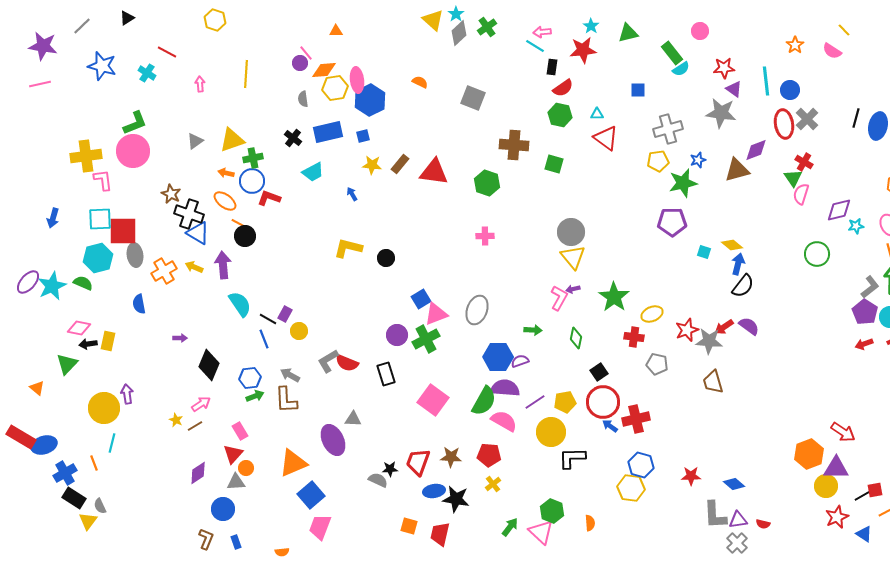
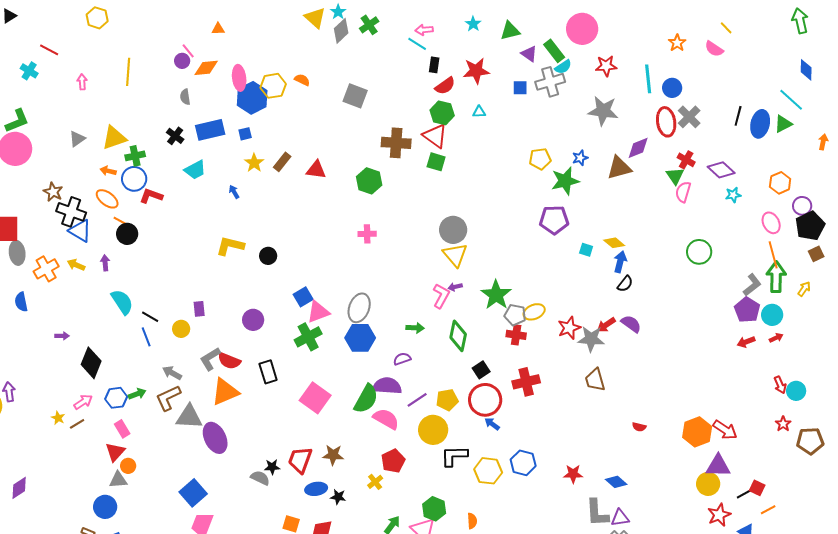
pink circle: (700, 31) -> (582, 29), size x1.8
red star: (583, 50) -> (476, 71), moved
yellow hexagon: (335, 88) -> (273, 86), moved
purple triangle: (734, 89) -> (529, 54), moved
gray cross: (668, 129) -> (550, 82), moved
red triangle: (606, 138) -> (435, 136), moved
yellow star: (372, 165) -> (254, 163), turned 30
red triangle: (434, 172) -> (316, 170), size x0.7
purple diamond: (839, 210) -> (721, 170), moved, turned 56
cyan star: (856, 226) -> (733, 195), moved
purple arrow: (223, 265) -> (105, 263), size x0.6
black semicircle: (743, 286) -> (625, 284), size x0.7
purple rectangle: (285, 314) -> (199, 309), moved, turned -35
purple circle: (397, 335) -> (253, 320), moved
green diamond: (576, 338) -> (458, 336), size x1.4
blue hexagon: (498, 357) -> (360, 338), moved
gray pentagon: (657, 364) -> (515, 315), moved
blue hexagon: (250, 378) -> (116, 398), moved
brown L-shape: (286, 400) -> (168, 398), turned 68
gray triangle: (353, 419) -> (189, 417), moved, size x1.6
red cross: (636, 419) -> (526, 382), moved
orange hexagon: (809, 454) -> (697, 432), moved
red pentagon: (489, 455) -> (393, 461), moved, turned -30
orange triangle: (293, 463) -> (225, 392), moved
purple diamond: (198, 473) -> (19, 488), moved
yellow hexagon: (631, 488) -> (488, 471), moved
red square: (875, 490) -> (757, 488), turned 35
black star: (456, 499) -> (338, 497), size x0.6
red semicircle: (763, 524) -> (639, 427), moved

